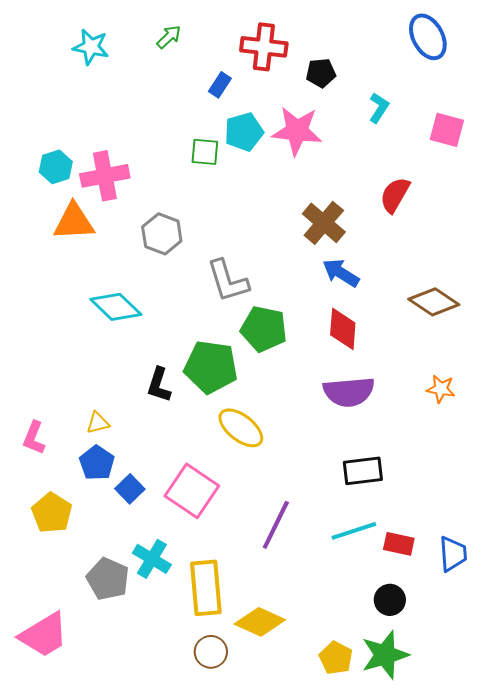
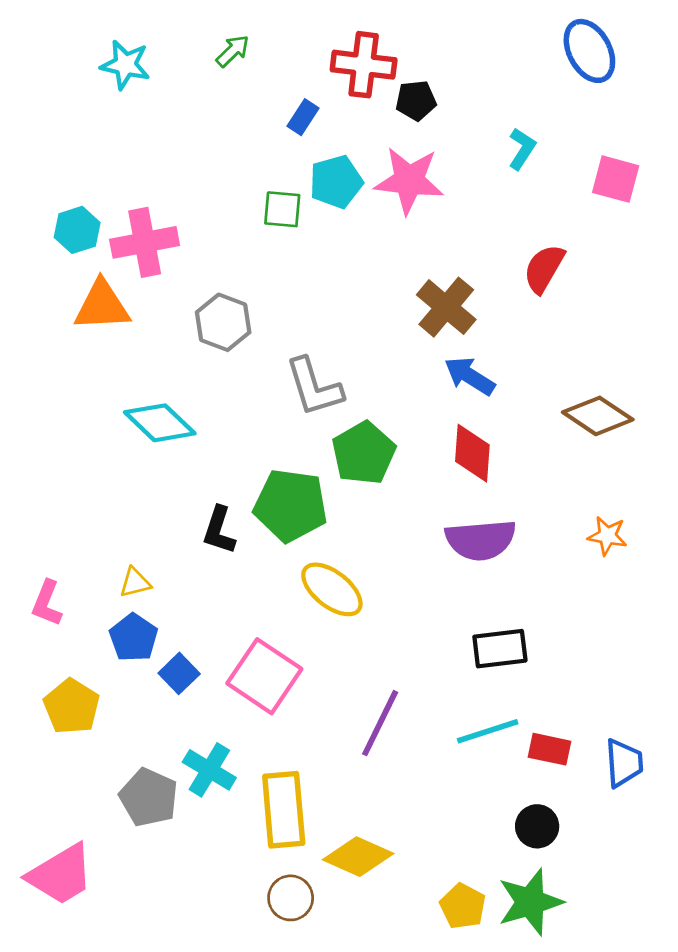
black pentagon: (321, 73) -> (416, 101), moved
green pentagon: (264, 329) -> (364, 453), turned 30

